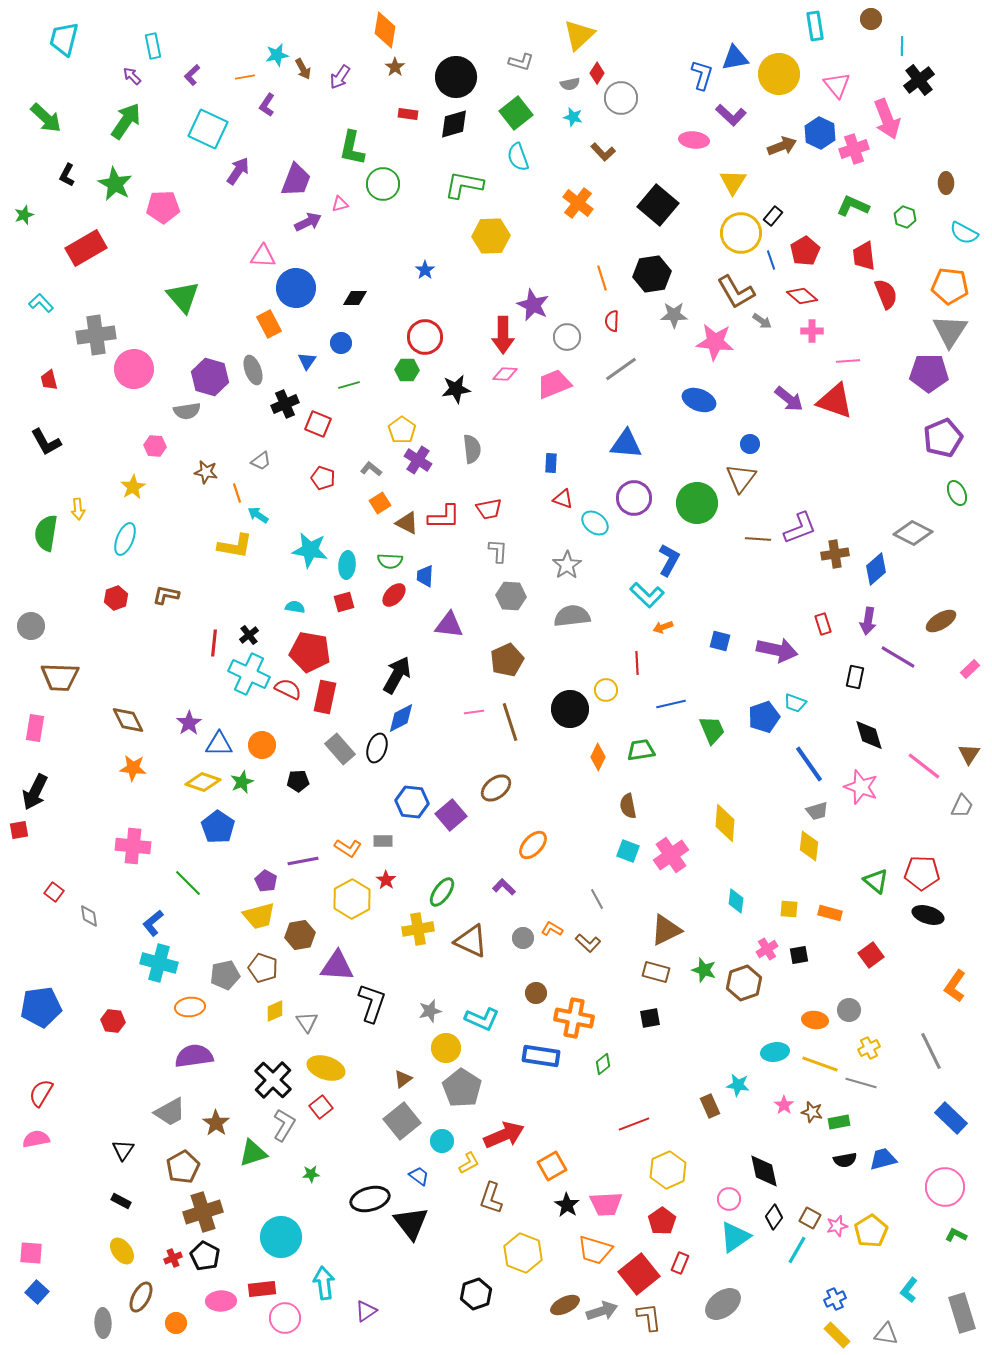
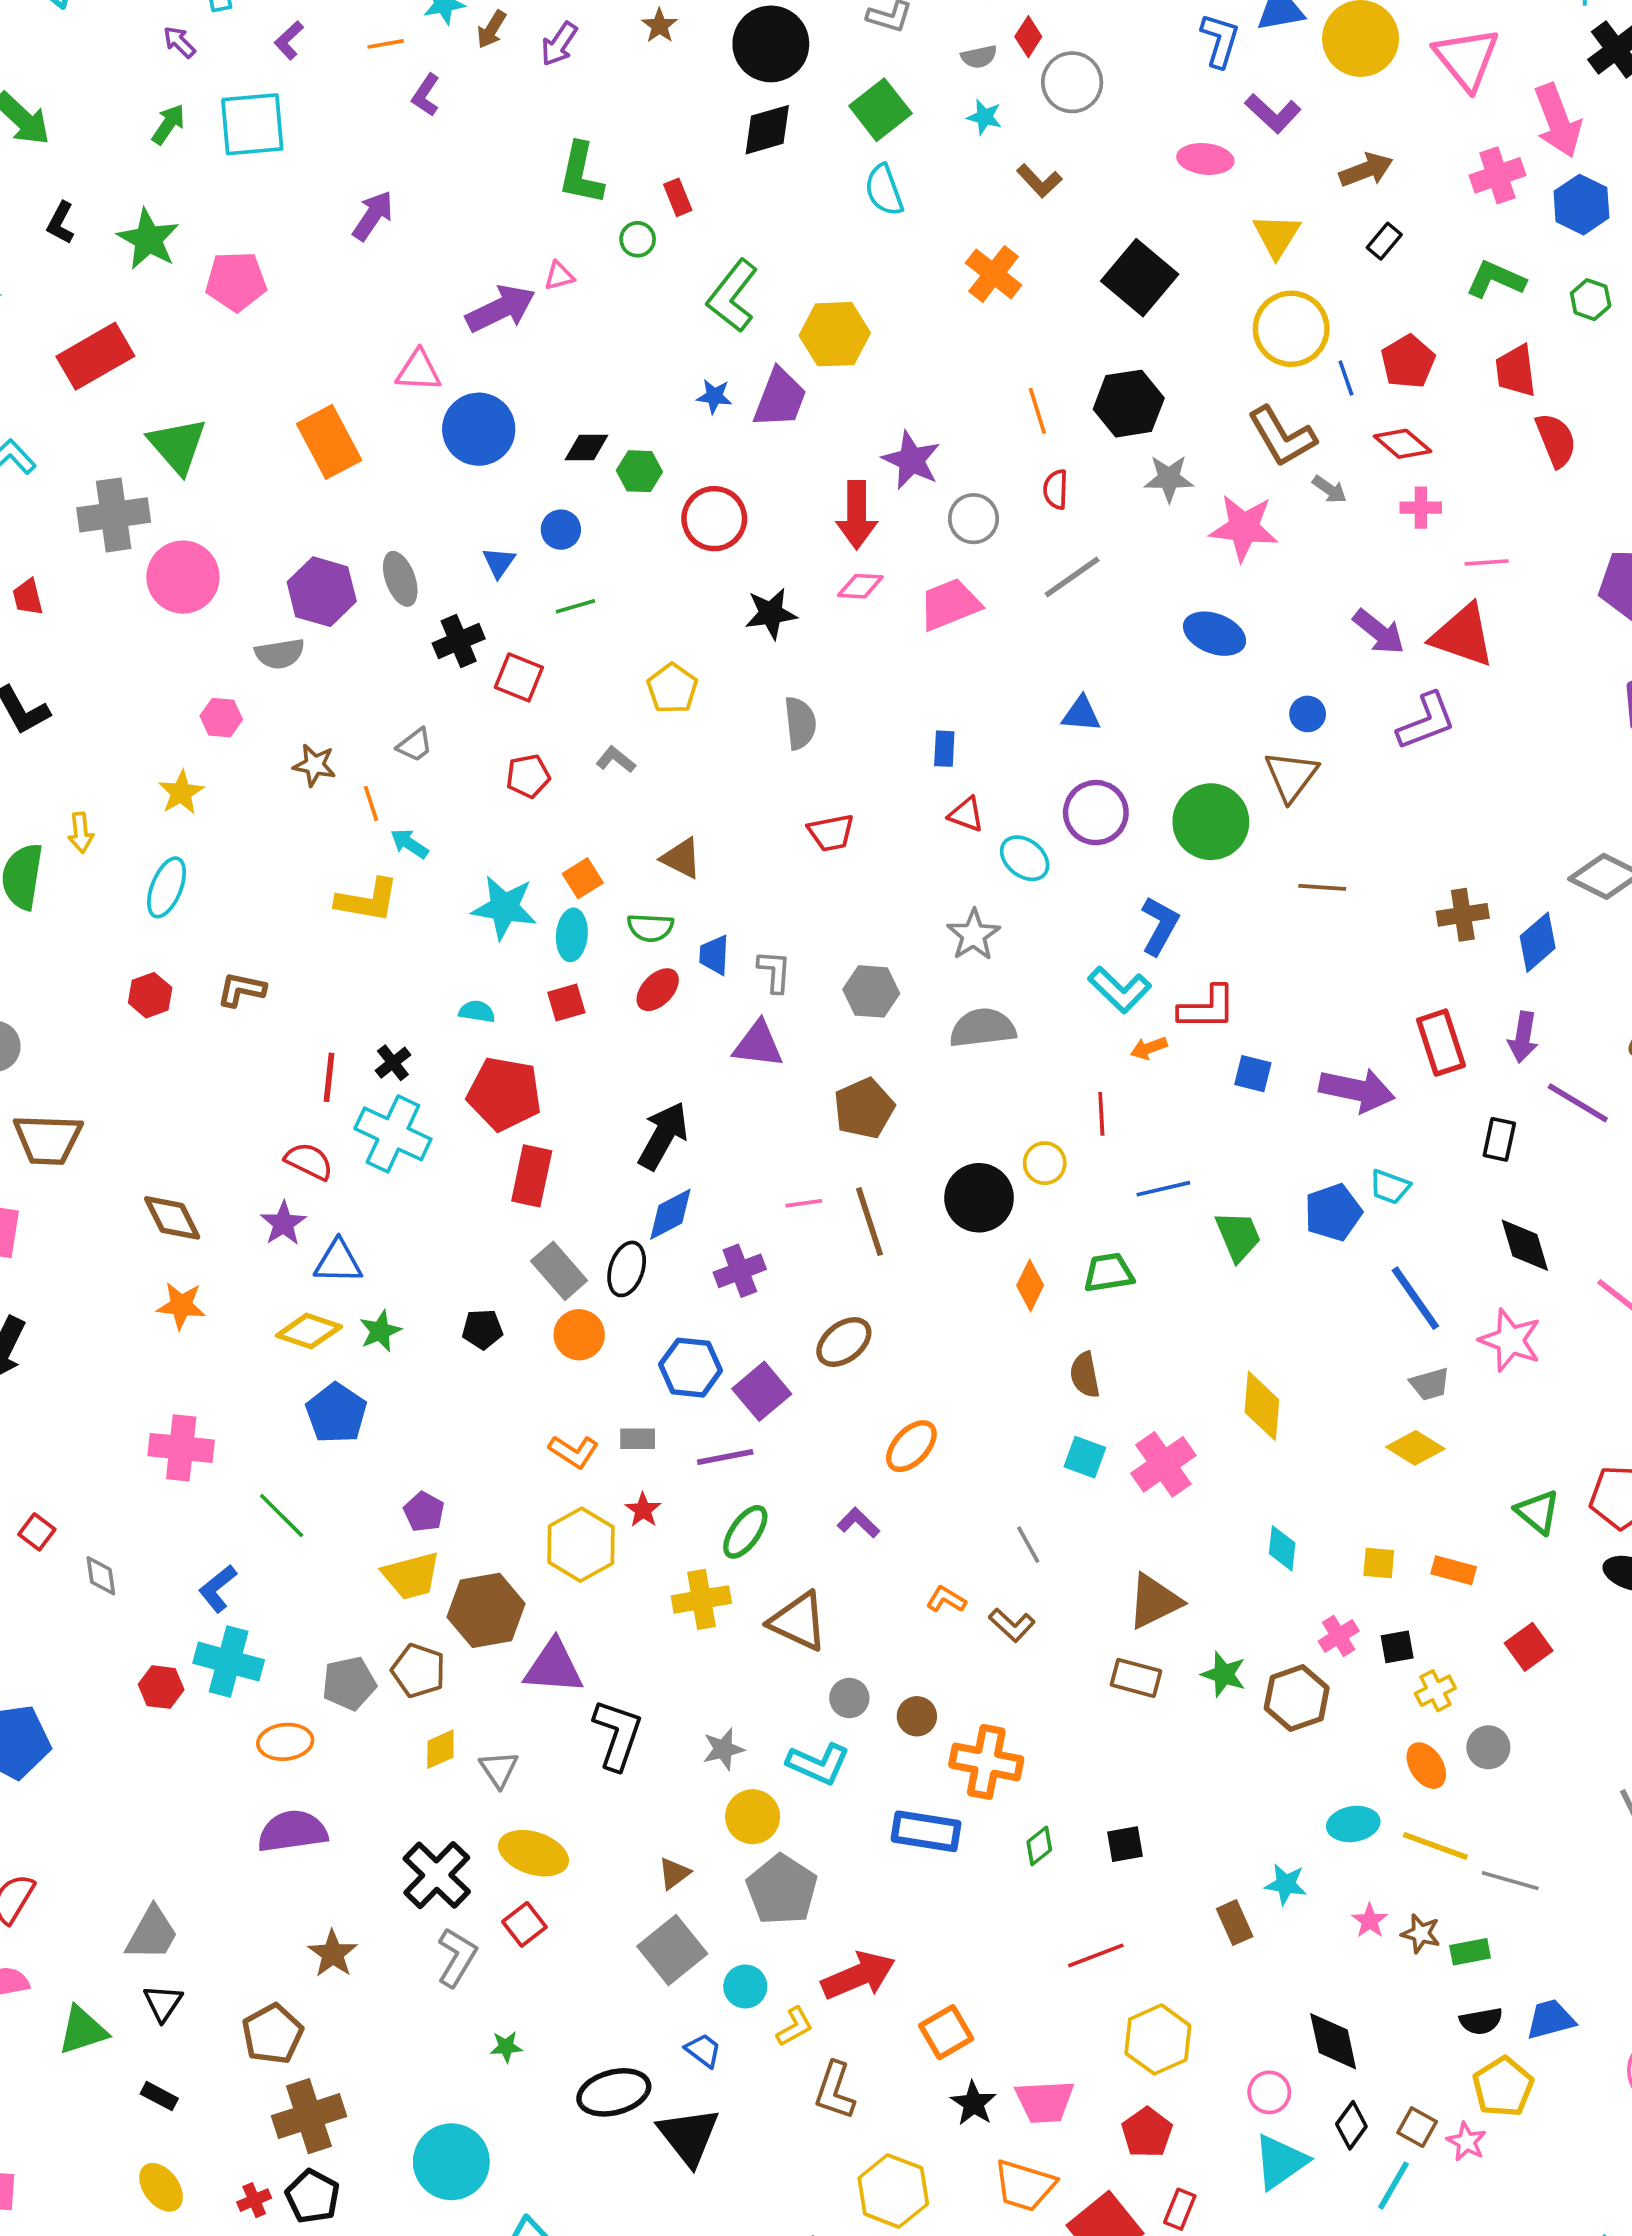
brown arrow: (303, 69) -> (492, 29), turned 60
pink triangle: (837, 85) -> (1466, 59), size x1.4
red rectangle: (408, 114) -> (678, 197), moved, turned 60
green arrow: (126, 121) -> (168, 124), size x0.6
cyan square: (208, 129) -> (252, 124), moved, turned -30
blue hexagon: (820, 133) -> (1581, 205), moved
purple trapezoid: (296, 180) -> (780, 398), moved
green circle: (383, 184) -> (638, 239), size x0.6
green L-shape: (464, 185) -> (733, 296), moved, turned -63
black rectangle: (773, 216) -> (1384, 241), moved
purple arrow: (308, 222) -> (501, 309), size x1.4
blue star: (425, 270) -> (714, 396), turned -30
green triangle: (183, 297) -> (177, 446), moved
orange rectangle: (269, 324) -> (329, 442), moved, size x1.4
green hexagon: (407, 370) -> (639, 471), moved
blue triangle: (626, 444) -> (1081, 714), size x0.7
purple cross: (418, 460) -> (740, 1271), moved, turned 36
red pentagon: (323, 478) -> (528, 776), turned -30
orange square: (380, 503) -> (583, 878), moved
red L-shape: (444, 517) -> (1207, 1008), moved
purple L-shape: (800, 528) -> (1426, 721), moved
gray L-shape: (498, 551) -> (775, 971), moved
red rectangle: (823, 624) -> (1441, 1043), size x1.6
red semicircle: (288, 689) -> (309, 1161), moved
orange circle: (262, 745) -> (579, 1335), moved
yellow diamond: (809, 846) -> (1415, 1448), turned -64
purple line: (303, 861) -> (725, 1457), moved
brown hexagon: (300, 935) -> (486, 1610), size x1.4
gray circle: (523, 938) -> (849, 1698), moved
black square: (650, 1018) -> (1125, 1844), moved
orange ellipse: (815, 1020) -> (1426, 1766), turned 50
red hexagon: (113, 1021) -> (161, 1687), moved
yellow cross: (869, 1048) -> (1435, 1691), moved
gray trapezoid: (170, 1112) -> (152, 1934), moved, turned -32
green triangle: (253, 1153) -> (83, 2030), moved
pink star: (837, 1226) -> (1466, 2142), turned -30
yellow pentagon: (871, 1231) -> (1503, 2087), moved

